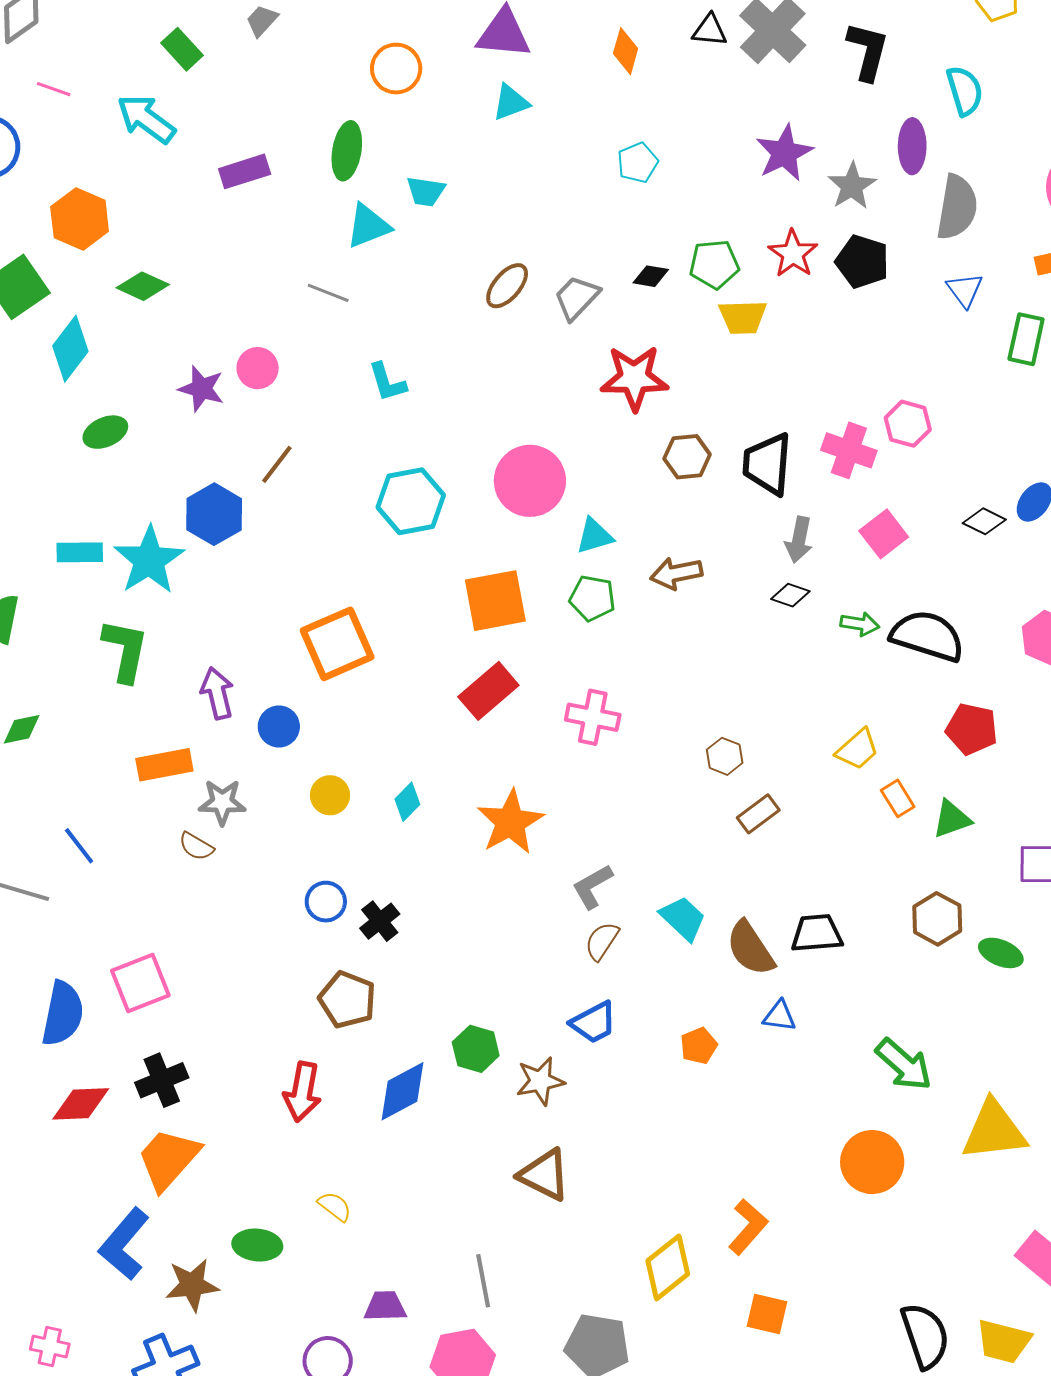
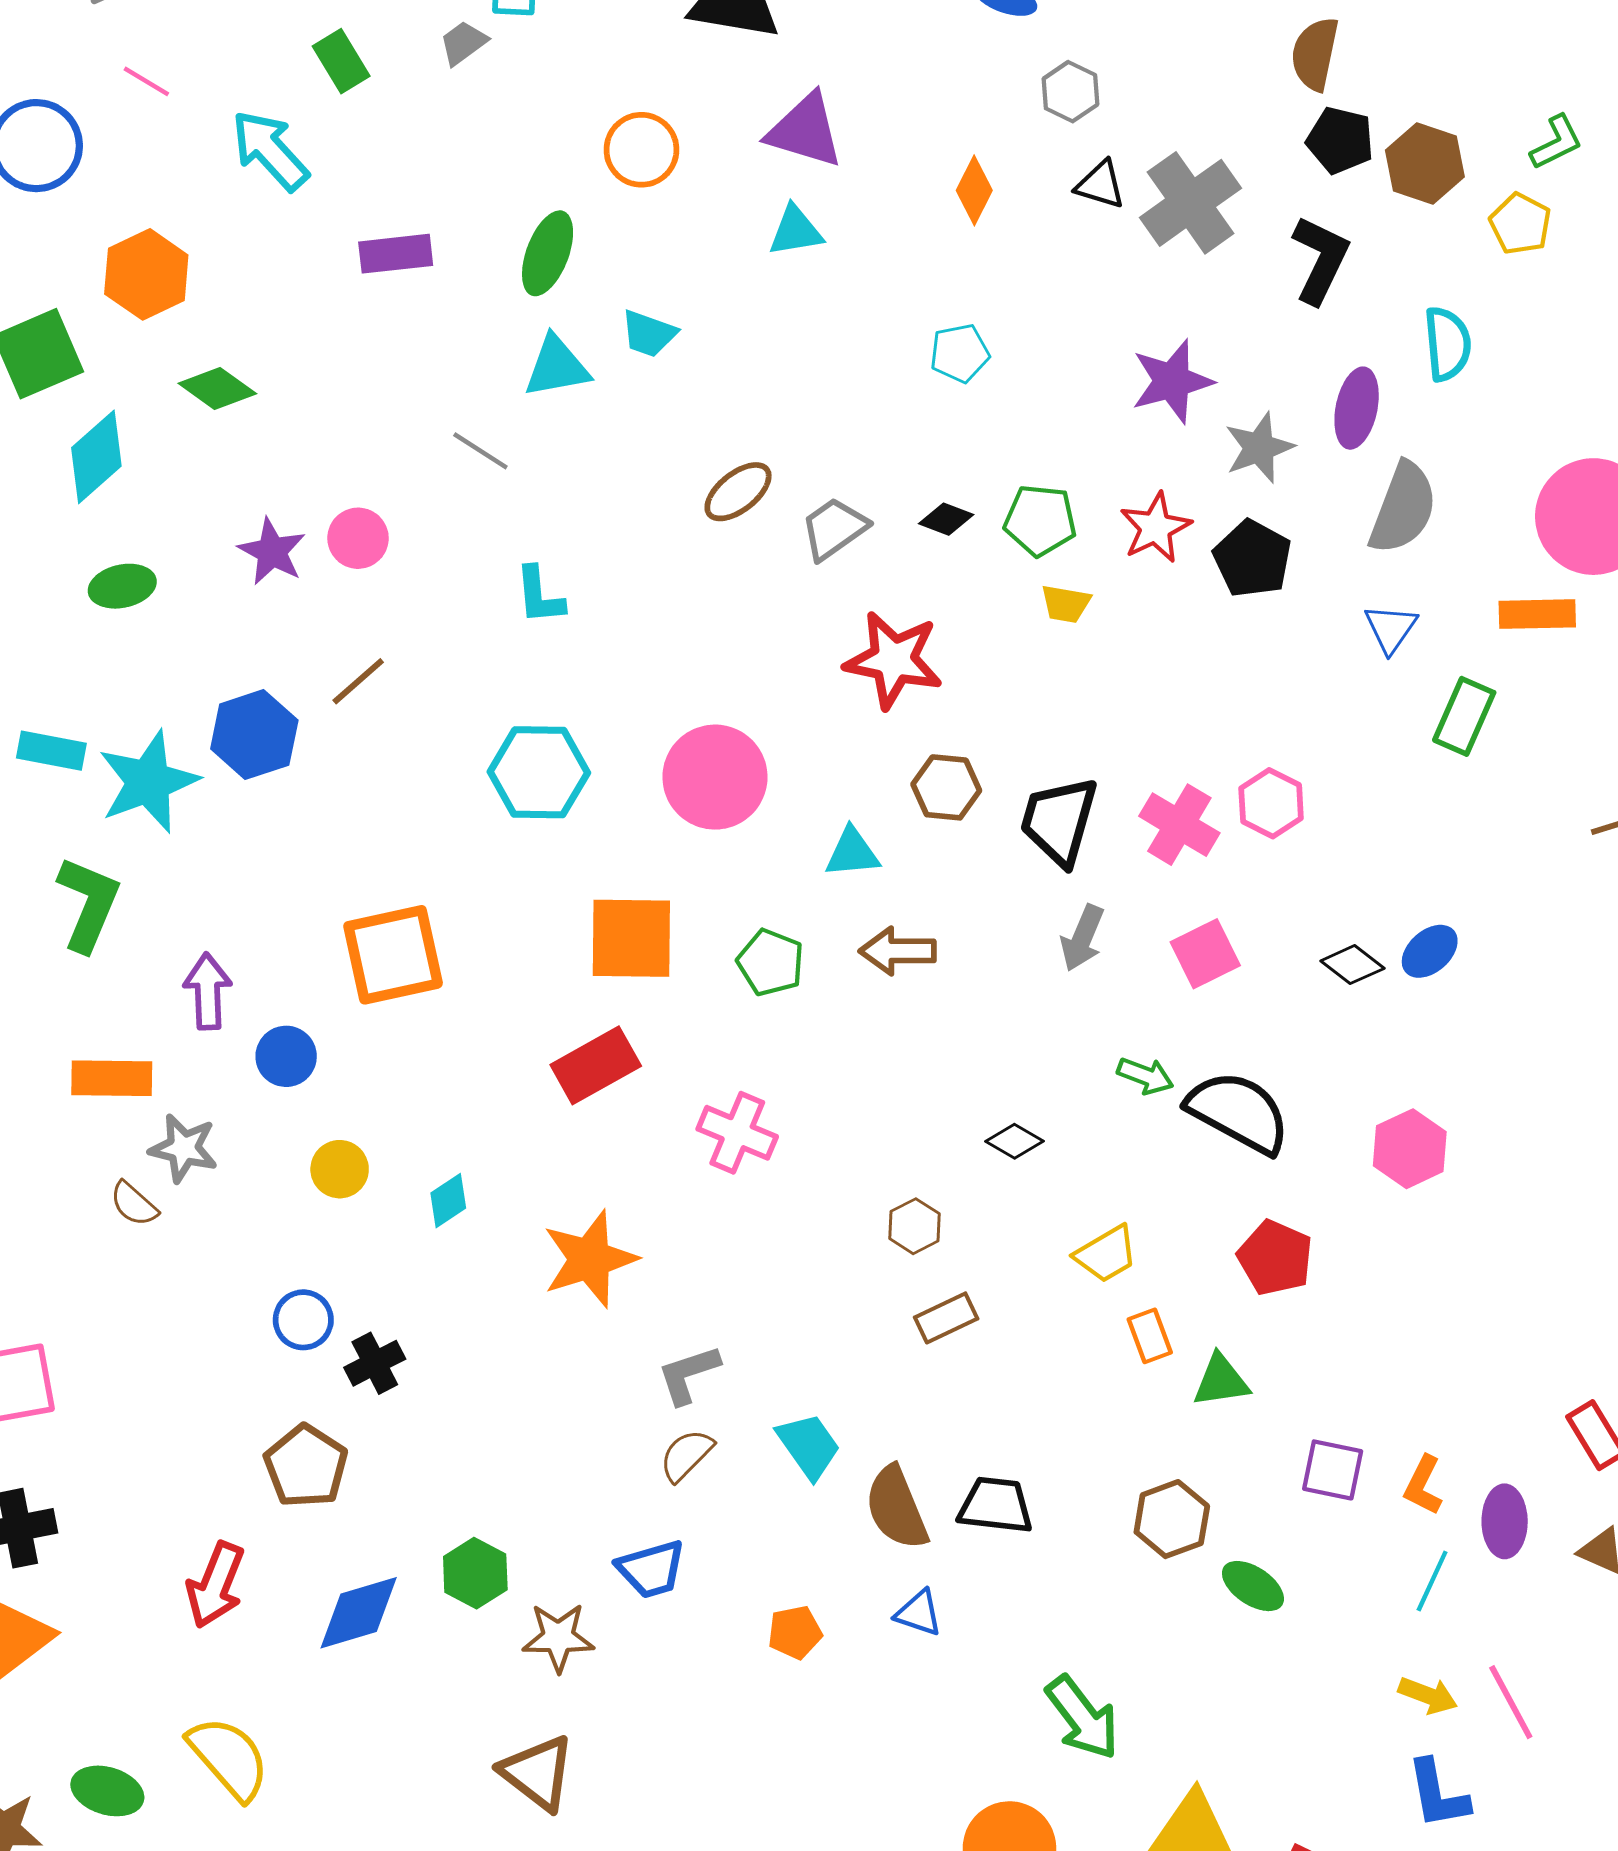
yellow trapezoid: (743, 317) -> (1066, 604), size x0.7
cyan triangle: (595, 536) -> (852, 853), moved
black diamond: (790, 595) -> (1014, 1141), moved
yellow semicircle: (335, 1206) -> (229, 1758), size x1.8

